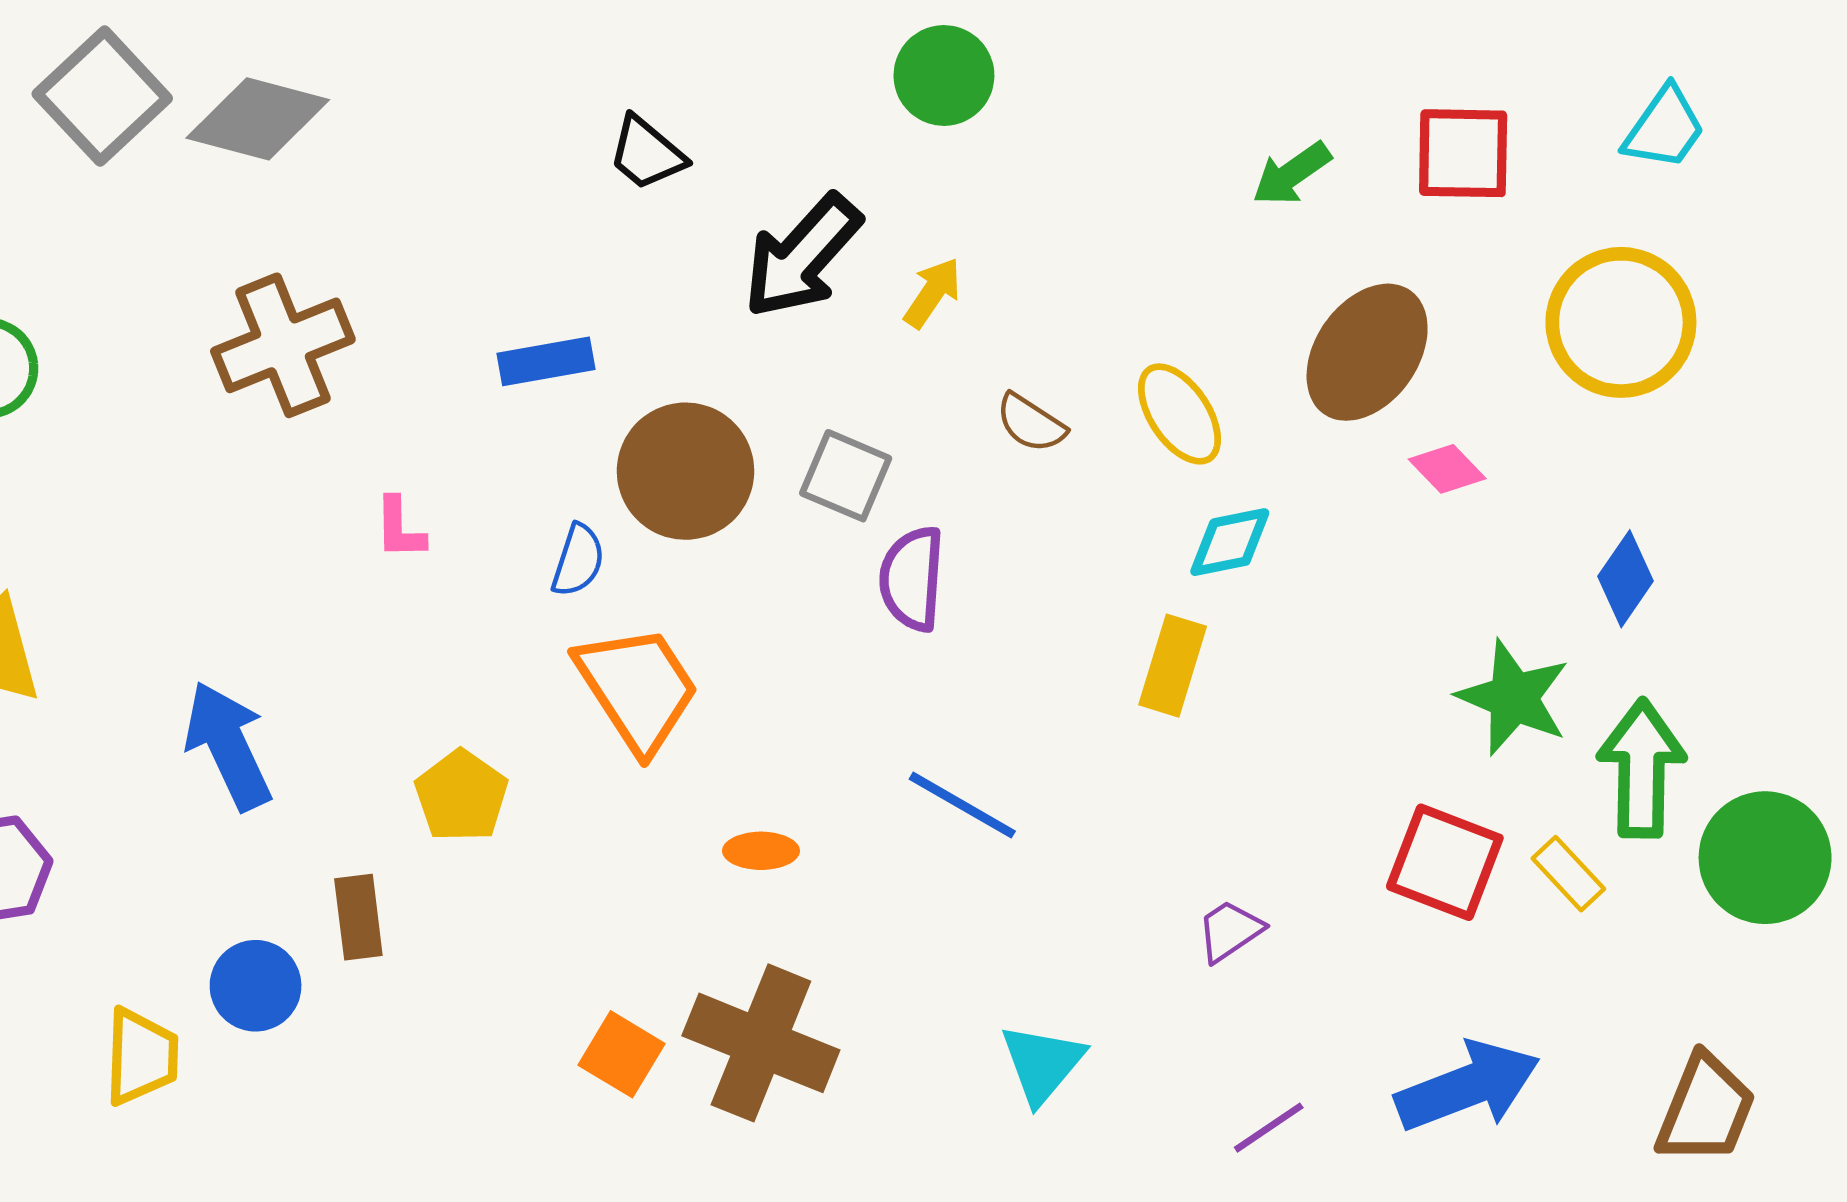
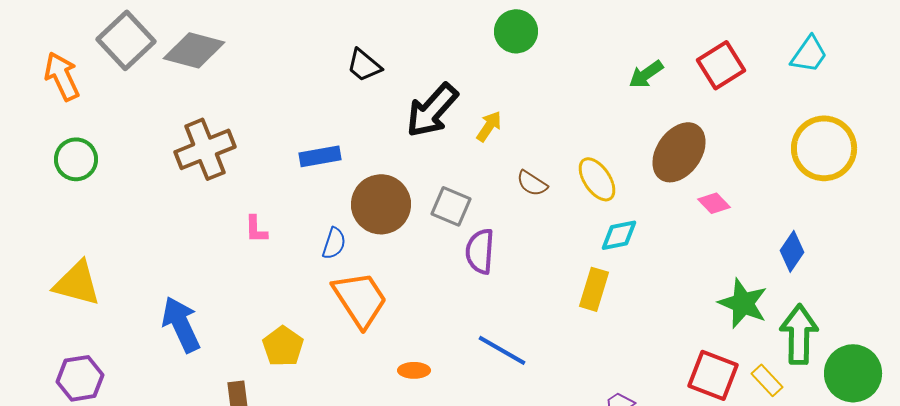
green circle: (944, 75) -> (516, 31), moved
red square: (1463, 153) -> (721, 65), turned -33
yellow circle: (1621, 322) -> (824, 148), moved

